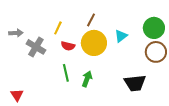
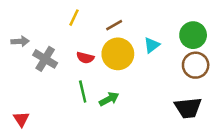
brown line: (91, 20) -> (114, 25), turned 32
yellow line: (58, 28) -> (74, 18), moved
green arrow: (87, 79) -> (109, 99), turned 42
black trapezoid: (135, 83) -> (188, 108), moved

